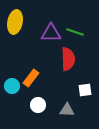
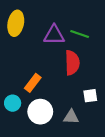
cyan circle: (12, 86) -> (13, 103), moved
white circle: (38, 105) -> (40, 112), size x1.5

